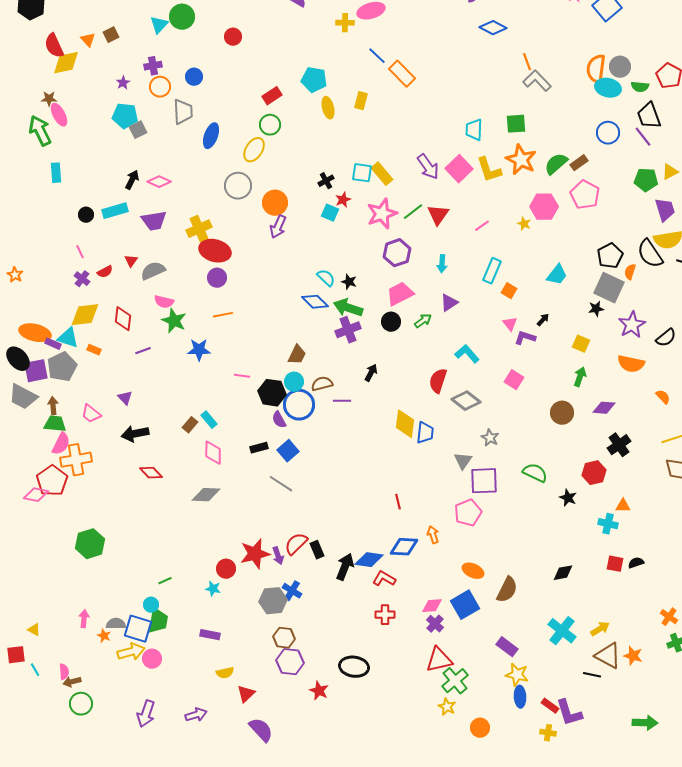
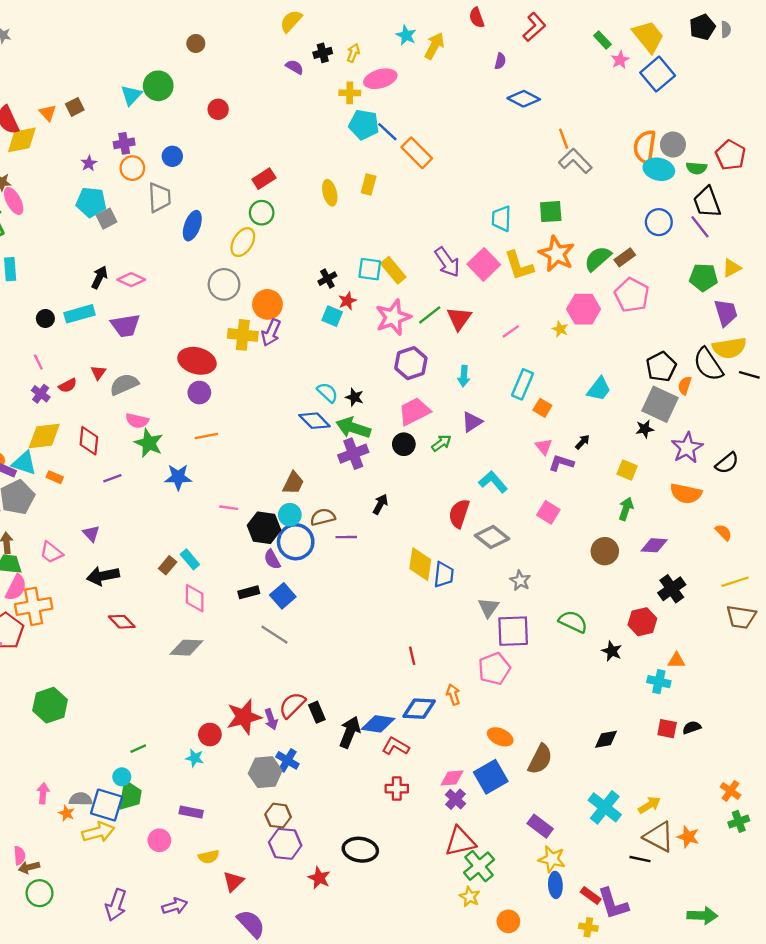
cyan pentagon: (314, 80) -> (364, 125), moved
yellow cross: (199, 229) -> (243, 335), moved, turned 30
pink circle: (152, 659) -> (159, 840), moved

